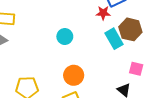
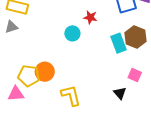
red star: (103, 13) -> (90, 17), moved
orange circle: (74, 75) -> (45, 72), moved

